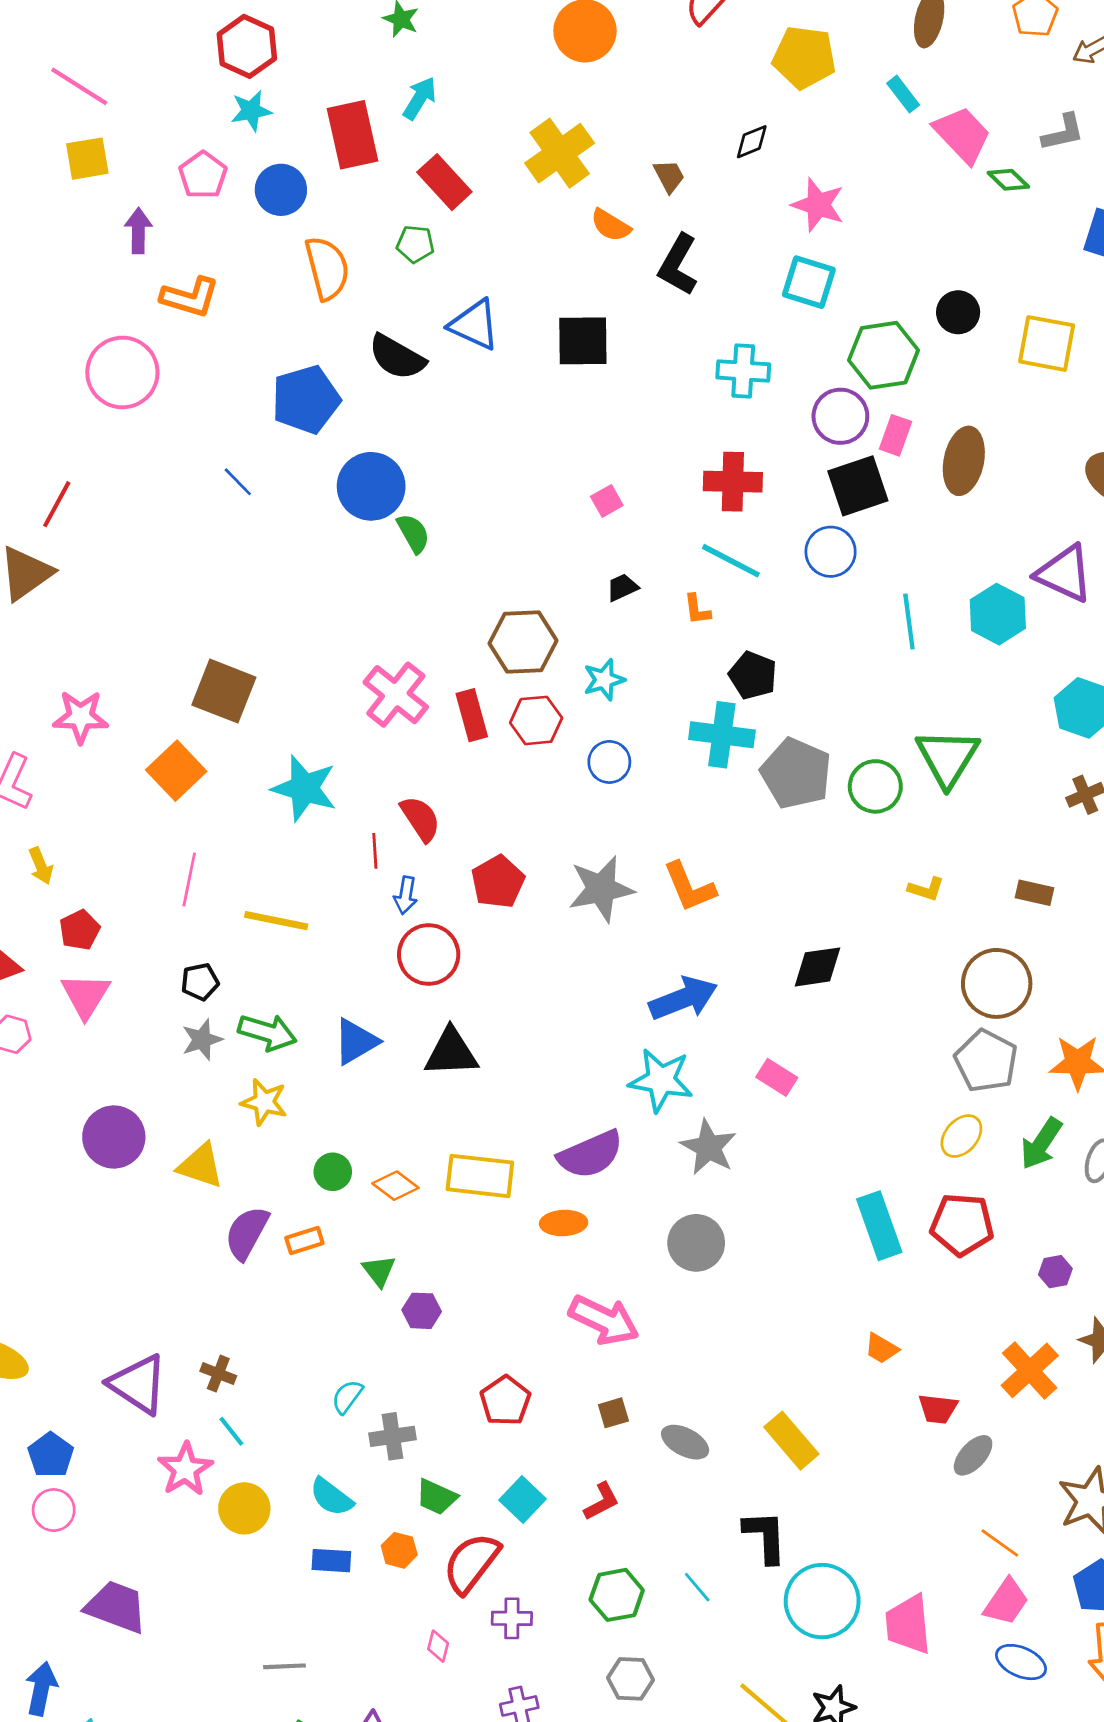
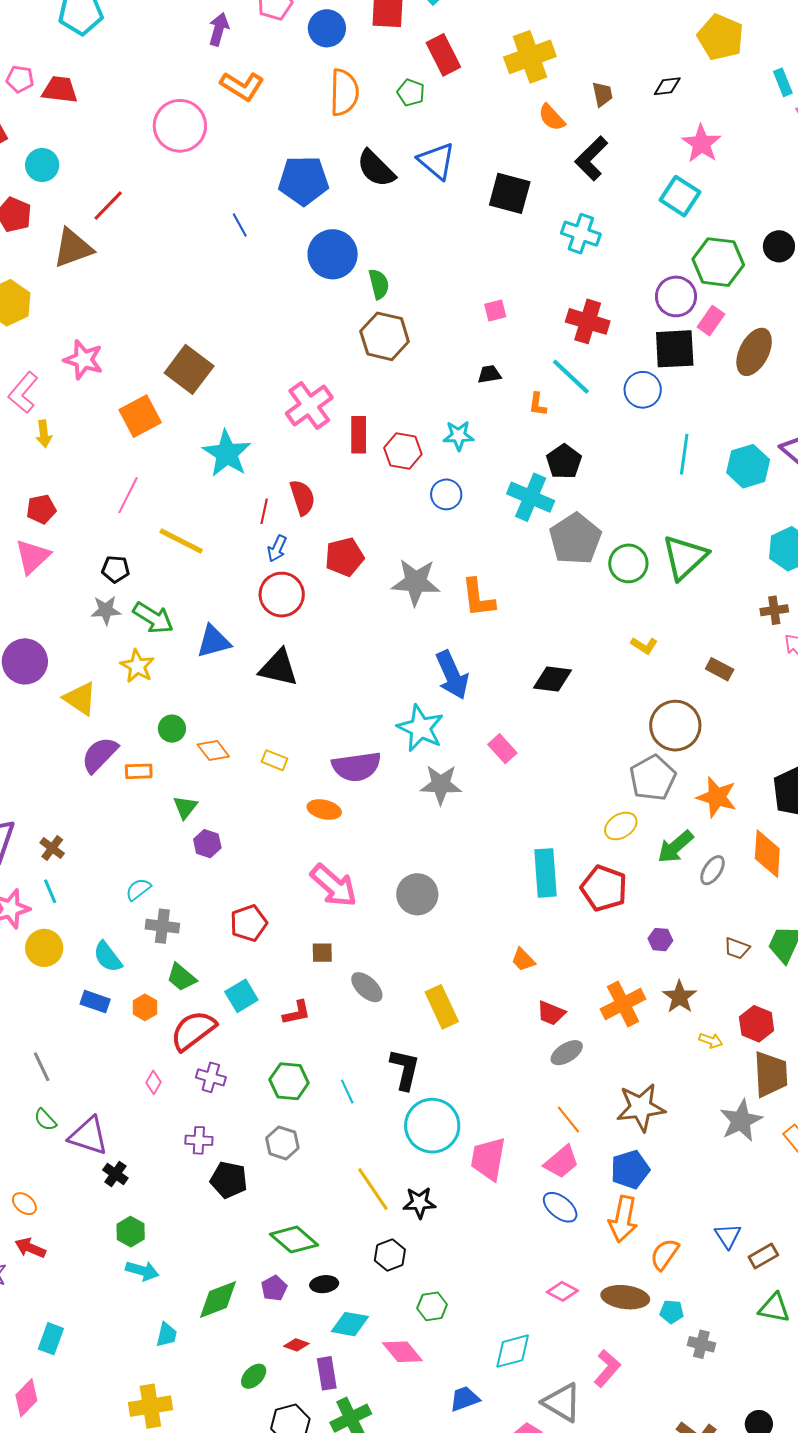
cyan cross: (743, 371) -> (581, 234), moved
green semicircle: (413, 533) -> (379, 284), moved
brown hexagon: (523, 642) -> (385, 336), moved
yellow arrow: (41, 866) -> (44, 434), moved
blue arrow: (683, 998) -> (452, 675), turned 72
gray star: (708, 1147) -> (441, 785), turned 30
yellow rectangle: (480, 1176) -> (275, 760), size x0.5
gray circle: (696, 1243) -> (417, 894), moved
gray line: (284, 1666) -> (42, 1067), turned 52

